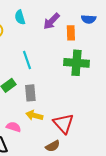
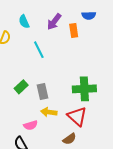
cyan line: (27, 60) -> (39, 50), moved
green cross: (77, 63) -> (84, 89), moved
pink semicircle: (14, 127) -> (31, 125), turned 152

